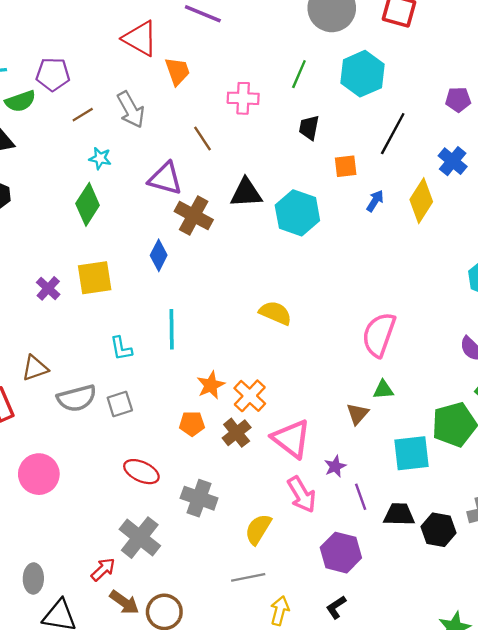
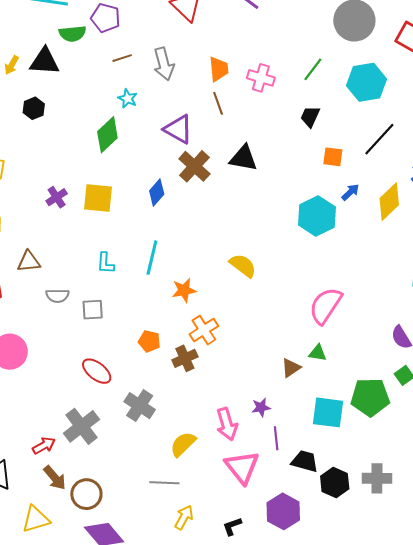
orange trapezoid: (177, 71) -> (219, 69), moved
cyan hexagon: (297, 213) -> (317, 216), moved
orange star: (211, 385) -> (184, 290), moved
gray semicircle: (77, 398) -> (57, 296), size x0.7
pink triangle: (291, 439) -> (242, 467), moved
purple hexagon: (341, 553) -> (283, 511), moved

